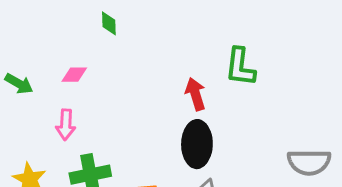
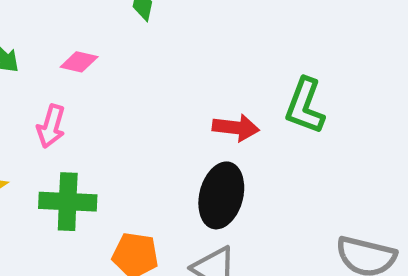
red arrow: (196, 94) -> (236, 128), turned 100

